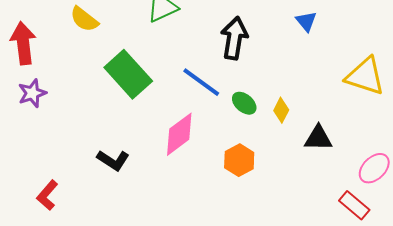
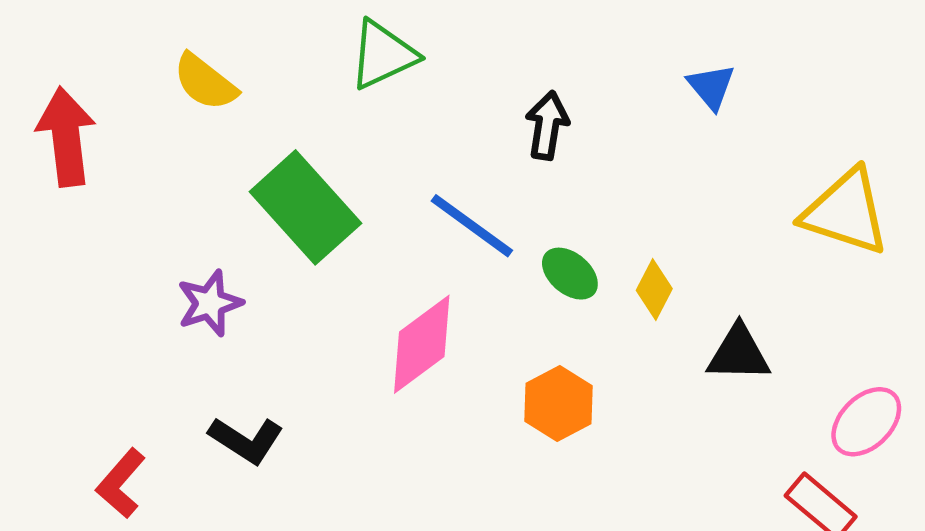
black arrow: (234, 38) -> (547, 125), size x0.7
purple star: (32, 93) -> (210, 303), moved
black L-shape: (113, 160) -> (246, 440), moved

